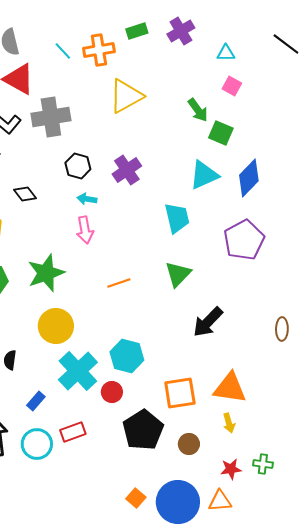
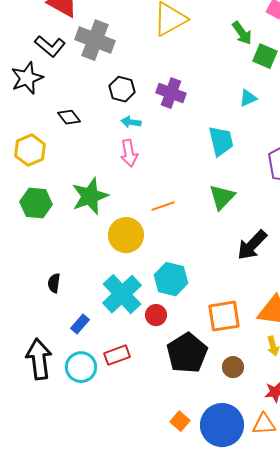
gray cross: (51, 117) -> (95, 40), turned 30
purple cross: (127, 170) -> (171, 93), turned -36
cyan triangle: (204, 175) -> (248, 98), size x0.6
yellow circle: (56, 326) -> (126, 235), moved

